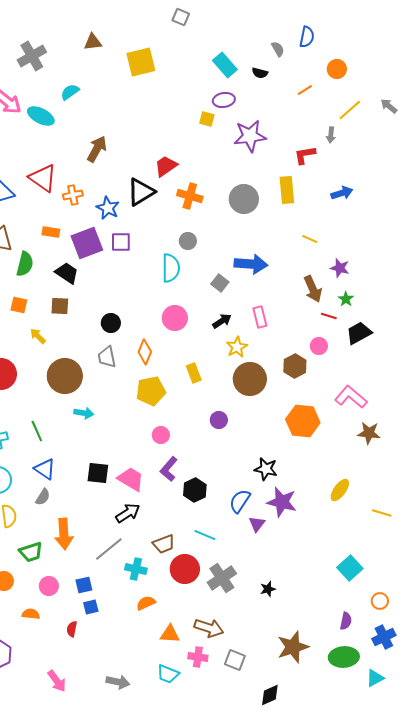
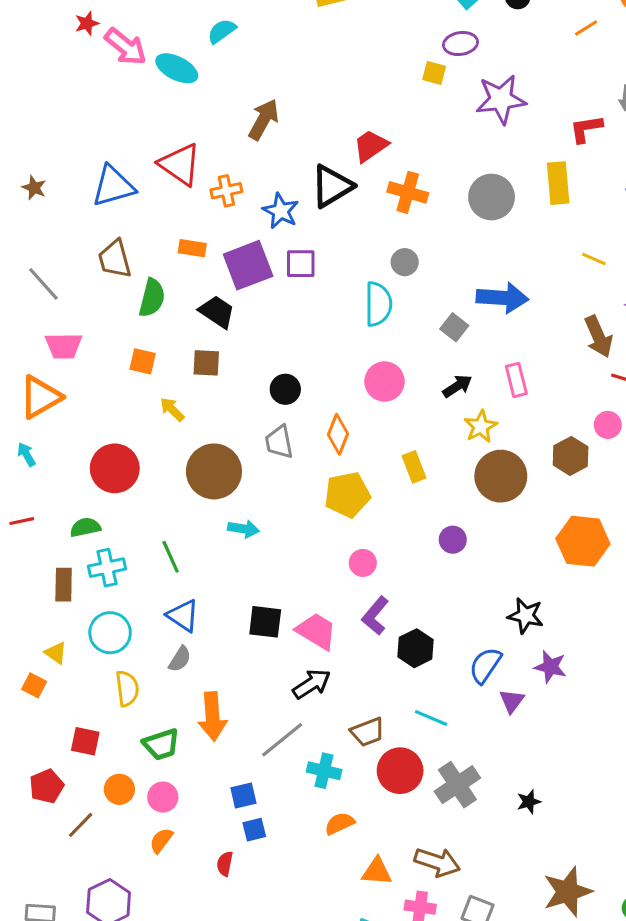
purple star: (282, 502) -> (550, 667), size x0.7
pink circle: (49, 586) -> (163, 797), moved
orange semicircle: (31, 614) -> (161, 840), turned -60

